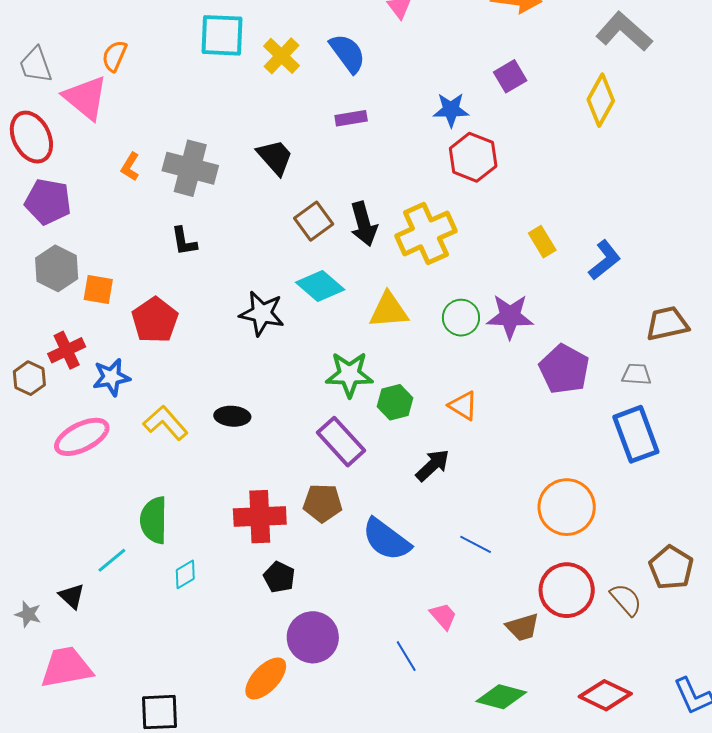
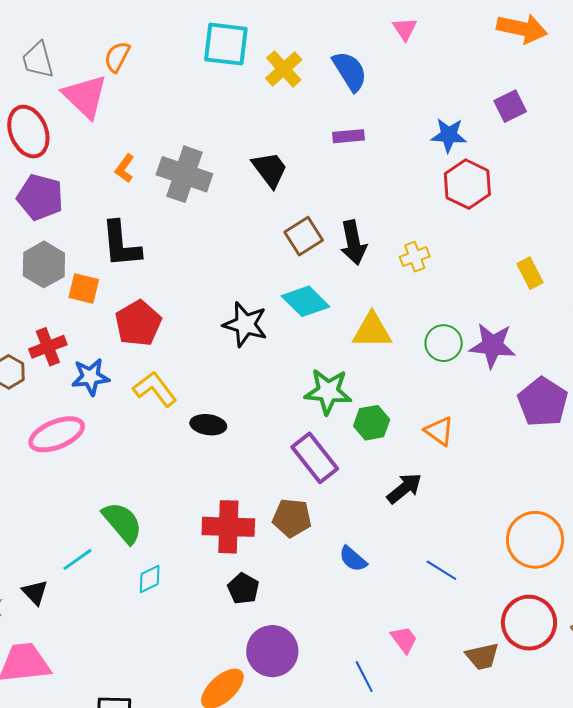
yellow cross: (426, 233) -> (415, 257), size x0.5
black L-shape: (184, 241) -> (121, 244), moved, size x1.6
yellow L-shape: (165, 423) -> (155, 389), moved
green semicircle: (154, 520) -> (122, 523), turned 135
blue semicircle: (386, 539) -> (353, 559), size x0.6

